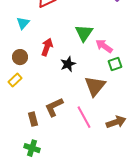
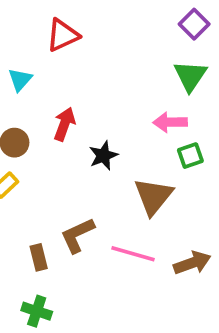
green triangle: (84, 33) -> (190, 76), moved
pink arrow: (104, 46) -> (170, 122), turned -36
pink line: (84, 117) -> (133, 254), turned -45

